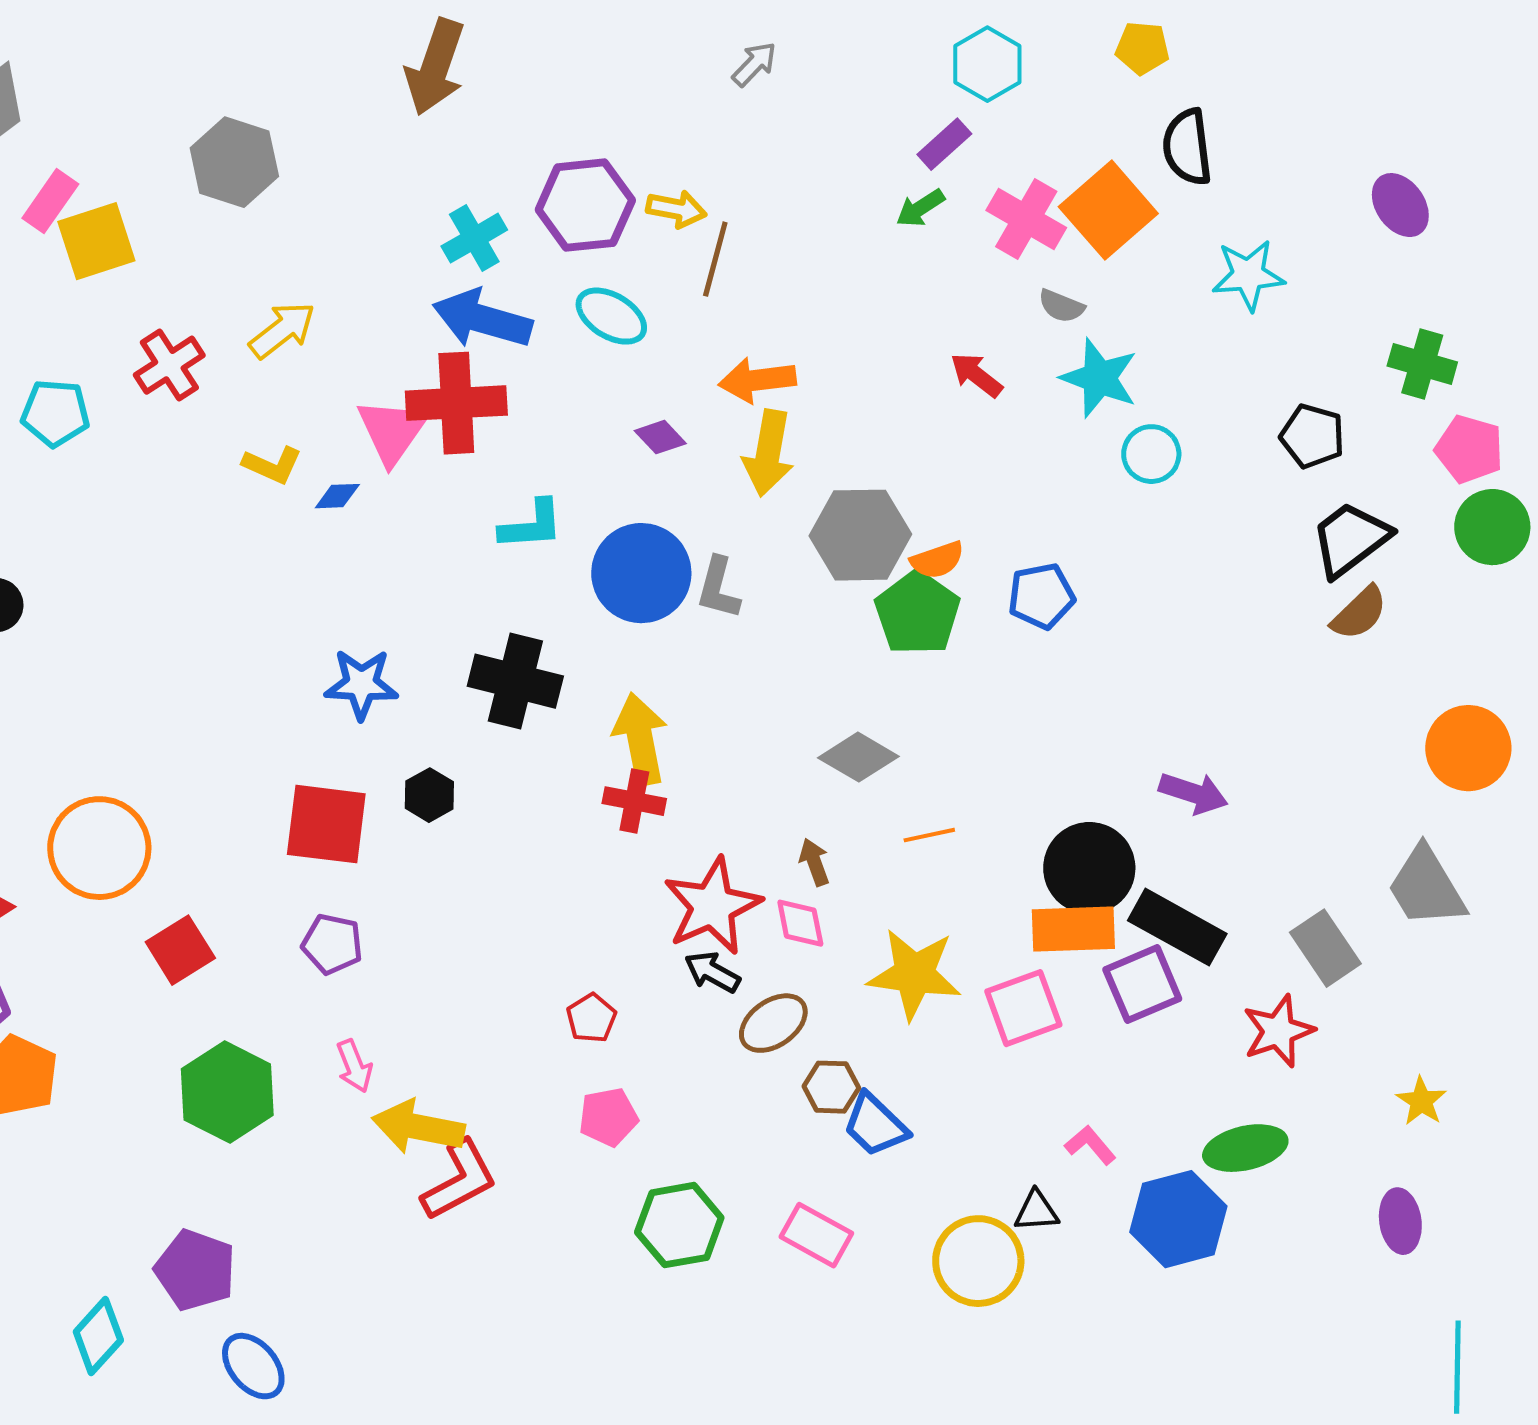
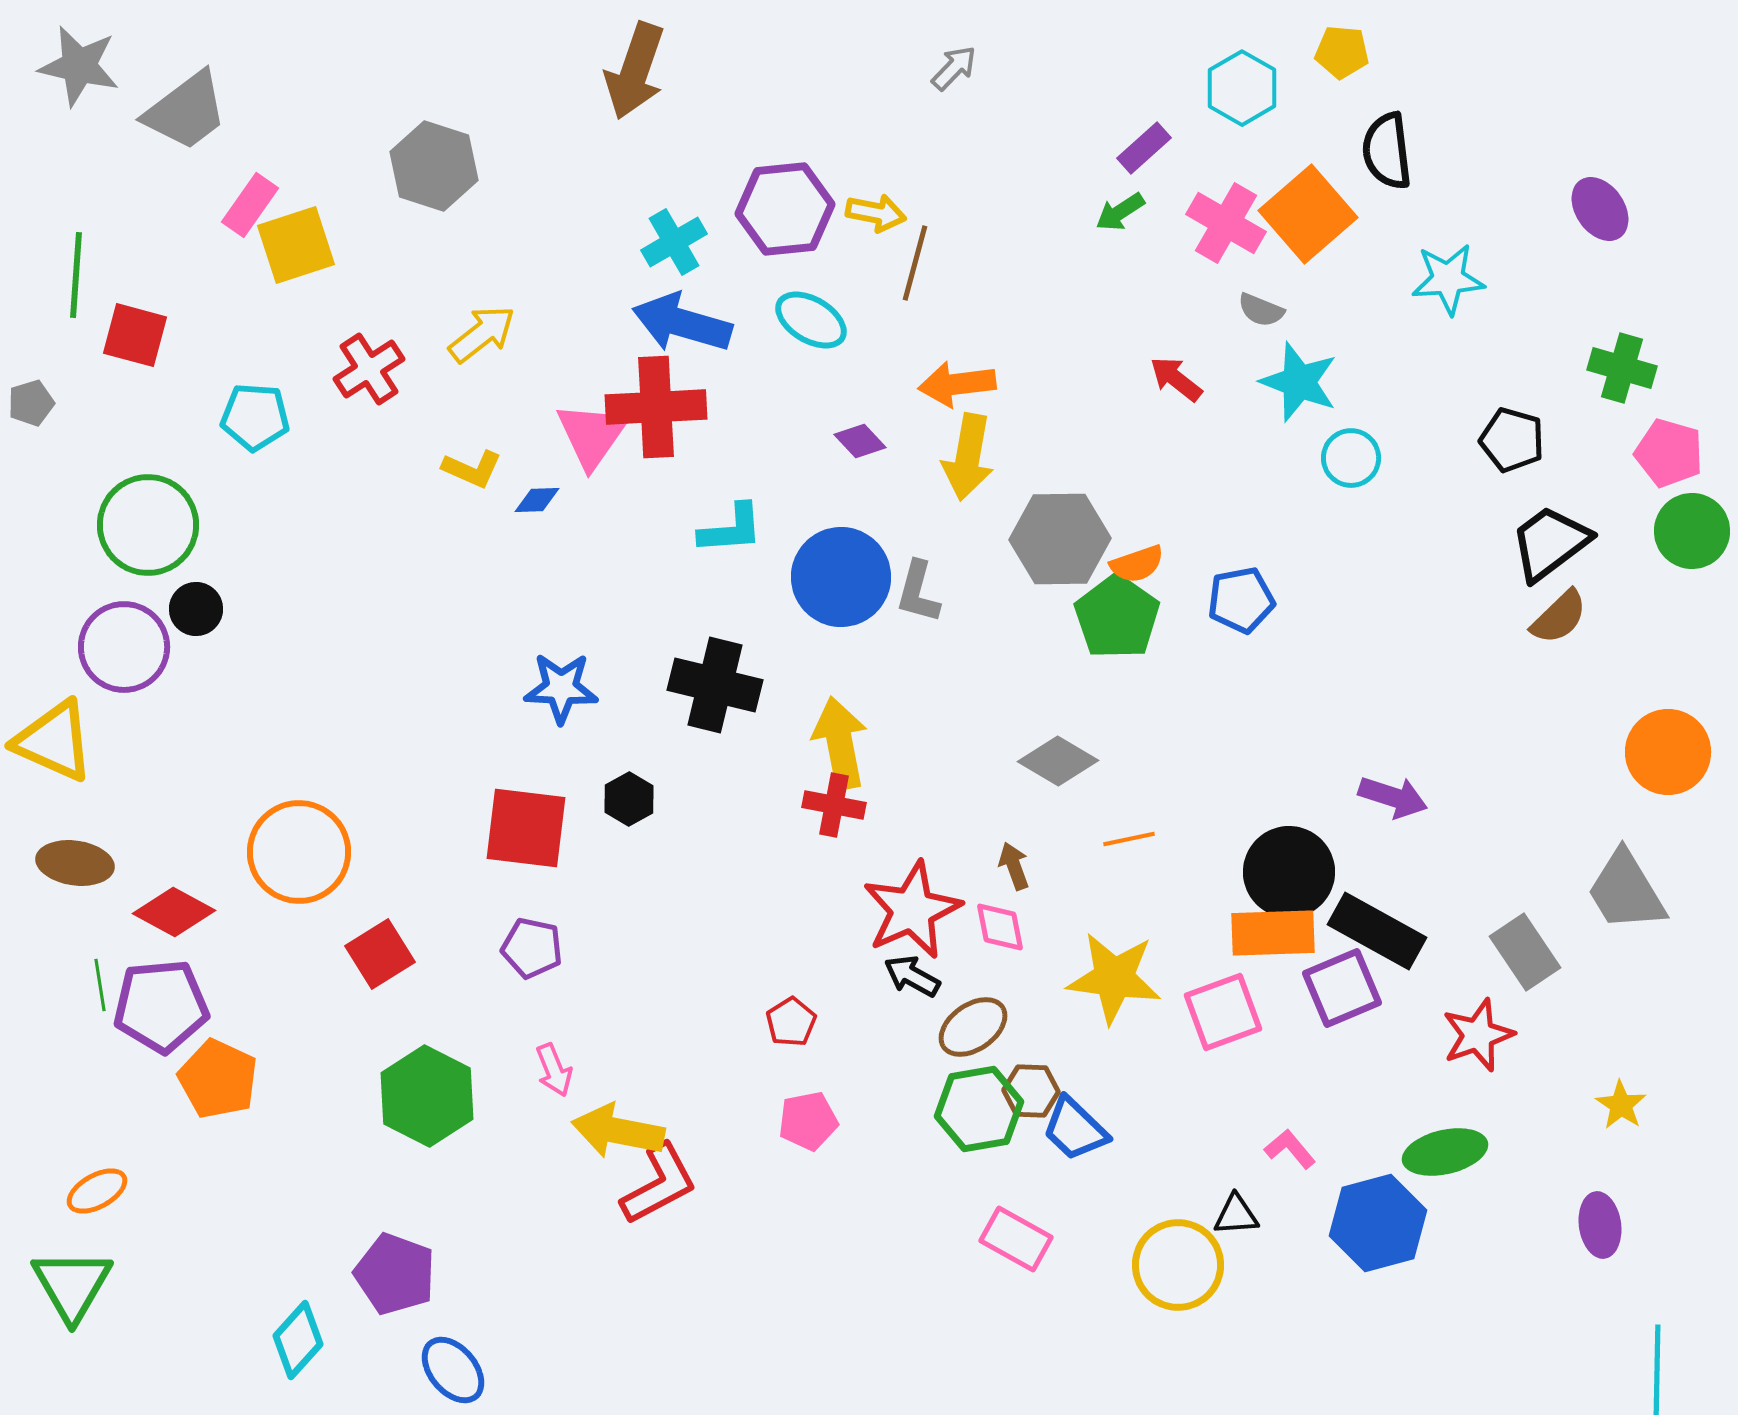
cyan hexagon: (987, 64) -> (1242, 88), moved
green hexagon: (679, 1225) -> (979, 1109), moved

